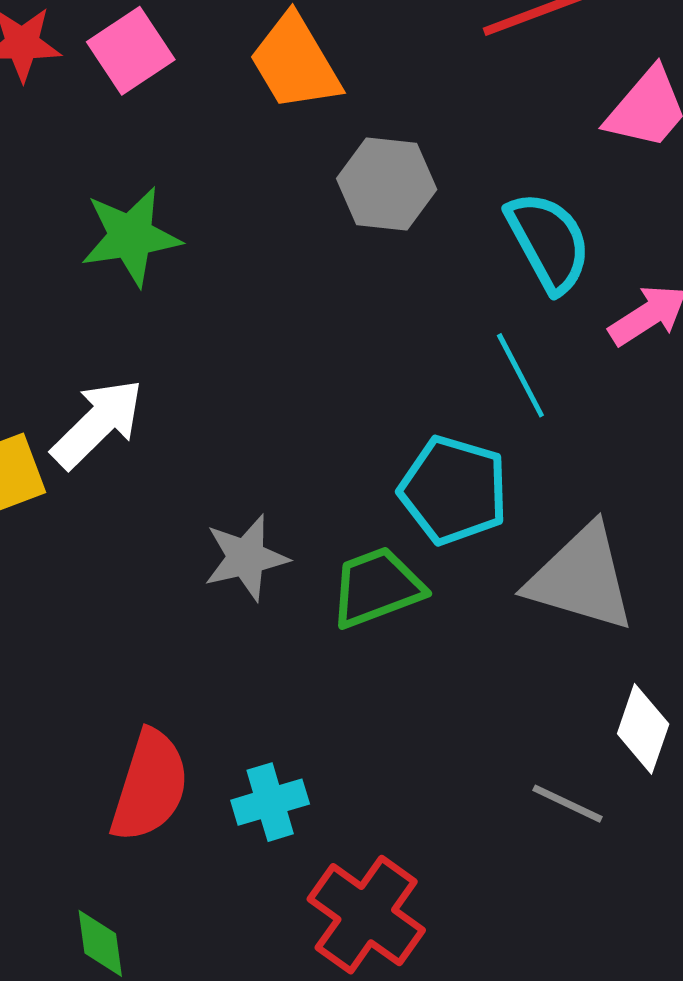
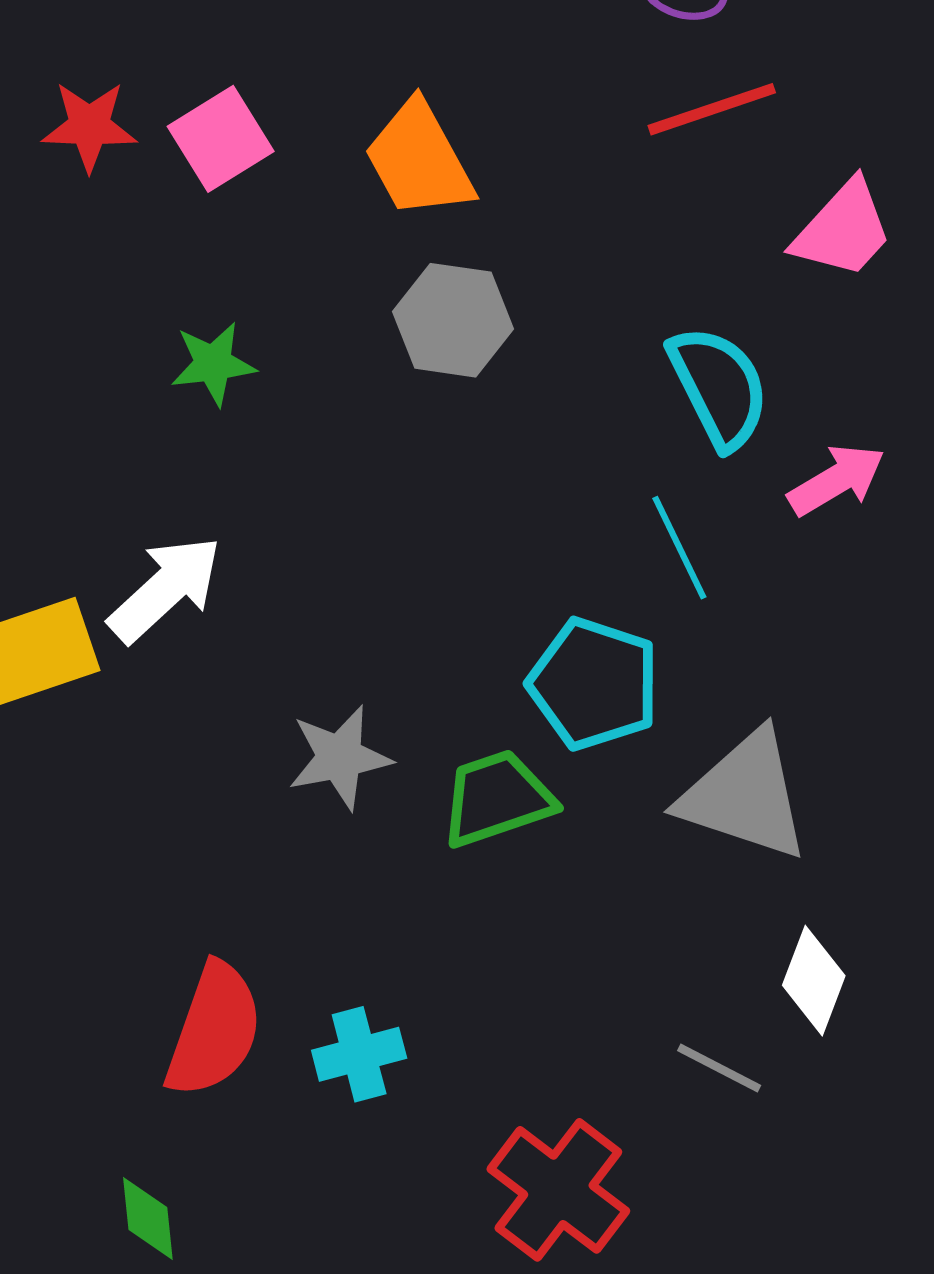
gray hexagon: (387, 184) -> (453, 320), moved
green star: (131, 236) -> (213, 364), size x0.7
red cross: (366, 915) -> (558, 1190), moved

